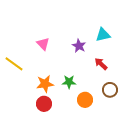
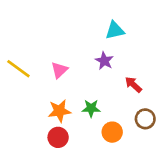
cyan triangle: (103, 35) -> (115, 30), moved
pink triangle: (43, 44) -> (59, 70), moved, turned 32
yellow line: (14, 64) -> (18, 69), moved

